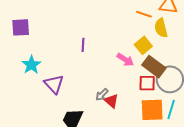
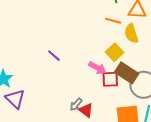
purple line: (83, 45) -> (54, 56), turned -48
red square: (147, 83) -> (110, 79), moved
purple triangle: (54, 84) -> (15, 99), moved

